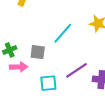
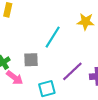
pink arrow: (19, 67) -> (15, 78), turned 48

